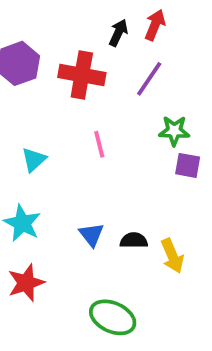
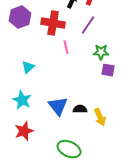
pink line: (99, 144) -> (66, 47), moved
blue triangle: (91, 235) -> (58, 106), size x1.5

